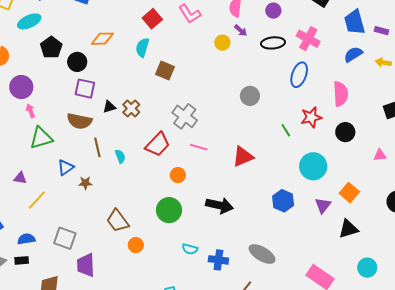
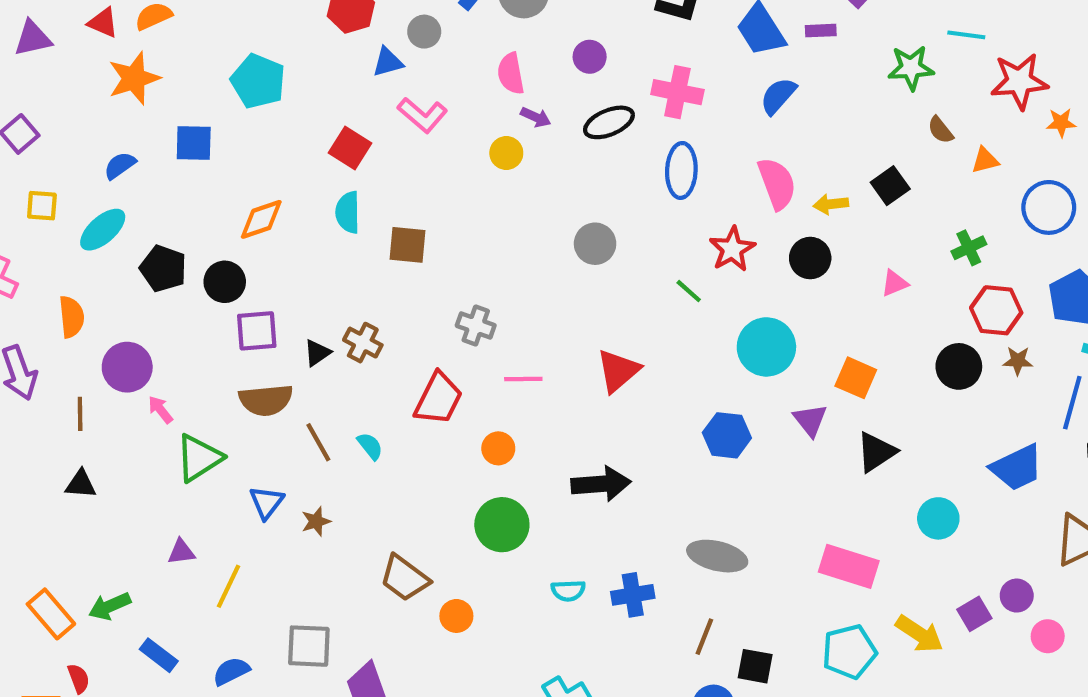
yellow arrow: (383, 62) -> (831, 204), moved
gray cross: (185, 116) -> (476, 326), size x0.7

